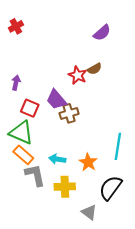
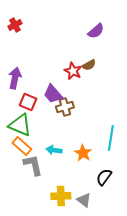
purple arrow: (16, 83) -> (15, 78), size x1.5
yellow cross: (65, 187) -> (61, 196), moved
black semicircle: (110, 188) -> (104, 177), size x0.7

